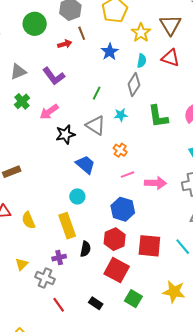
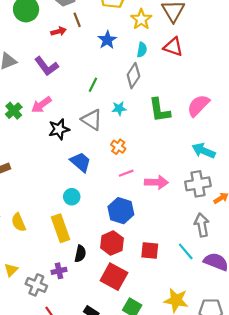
green cross: (22, 101) -> (14, 111), moved
red square: (149, 246) -> (150, 250), size x0.7
purple cross: (59, 258) -> (59, 271), moved

